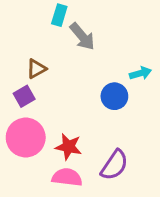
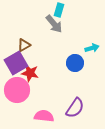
cyan rectangle: (59, 15) -> (59, 10), moved
purple square: (24, 96) -> (16, 63), size x1.6
red star: (69, 147) -> (30, 73), moved

